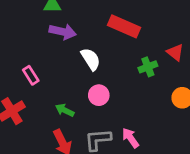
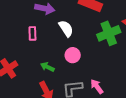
green cross: (148, 67) -> (109, 33), size x1.6
pink rectangle: (31, 75) -> (32, 33), moved, turned 32

